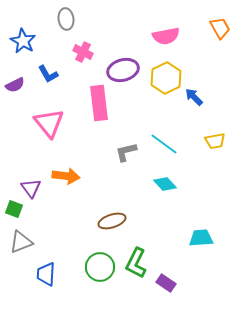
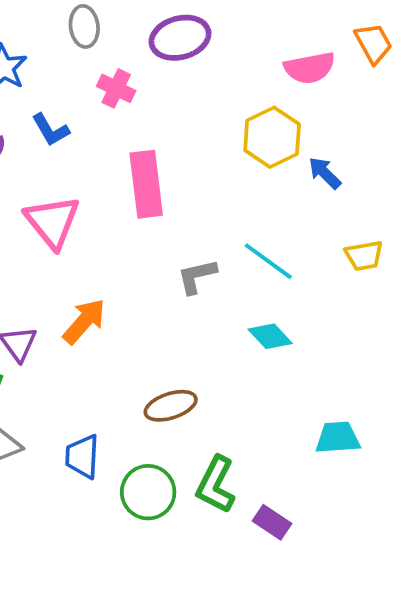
pink semicircle: (166, 36) -> (310, 68), moved
purple ellipse: (123, 70) -> (180, 38), moved
orange arrow: (66, 176) -> (84, 321), turned -56
blue trapezoid: (46, 274) -> (82, 456), moved

